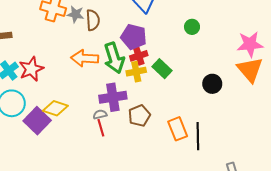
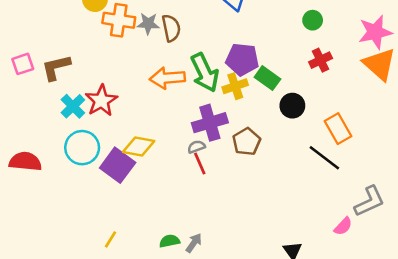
green circle: (192, 27) -> (313, 20), moved
purple pentagon: (134, 37) -> (242, 59), moved
red cross: (139, 56) -> (321, 60), moved
black circle: (212, 84) -> (292, 106), moved
orange rectangle: (178, 129) -> (338, 129), moved
black line: (198, 136) -> (324, 158), turned -44

